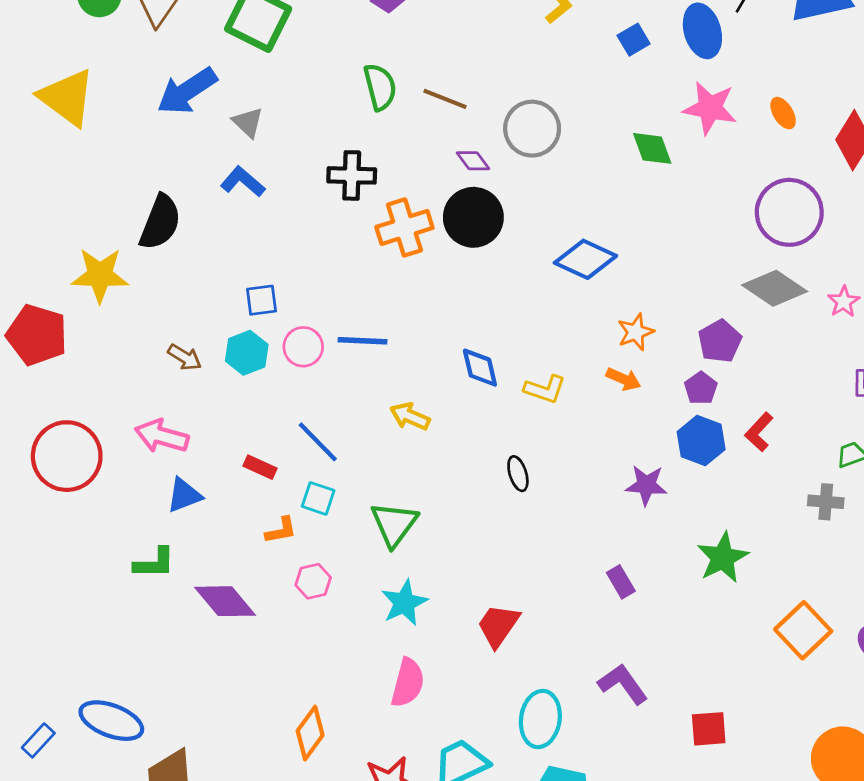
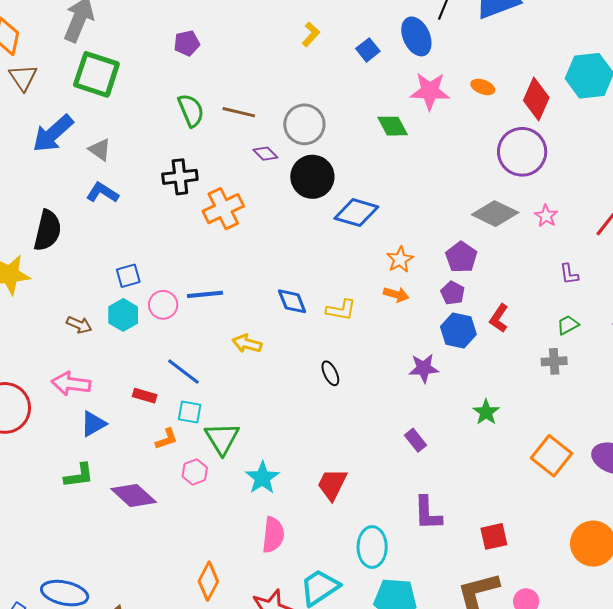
orange ellipse: (783, 113) -> (483, 87), turned -30
purple circle: (789, 212) -> (522, 152), moved
black circle: (473, 217) -> (312, 177), moved
green triangle: (394, 524) -> (222, 438), moved
green star: (723, 558) -> (486, 412), size x0.7
purple L-shape: (623, 684) -> (428, 513), turned -138

